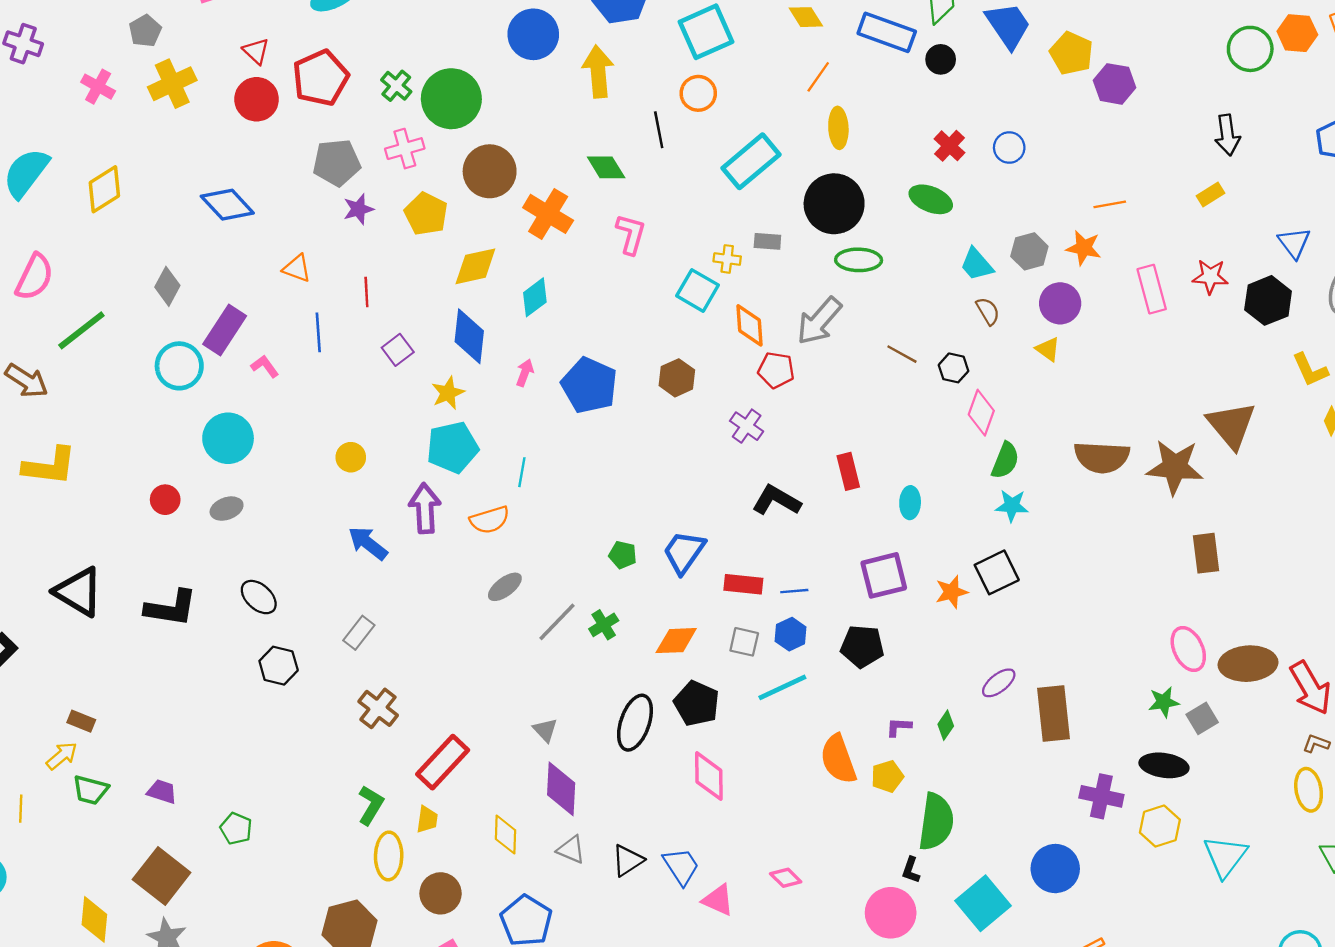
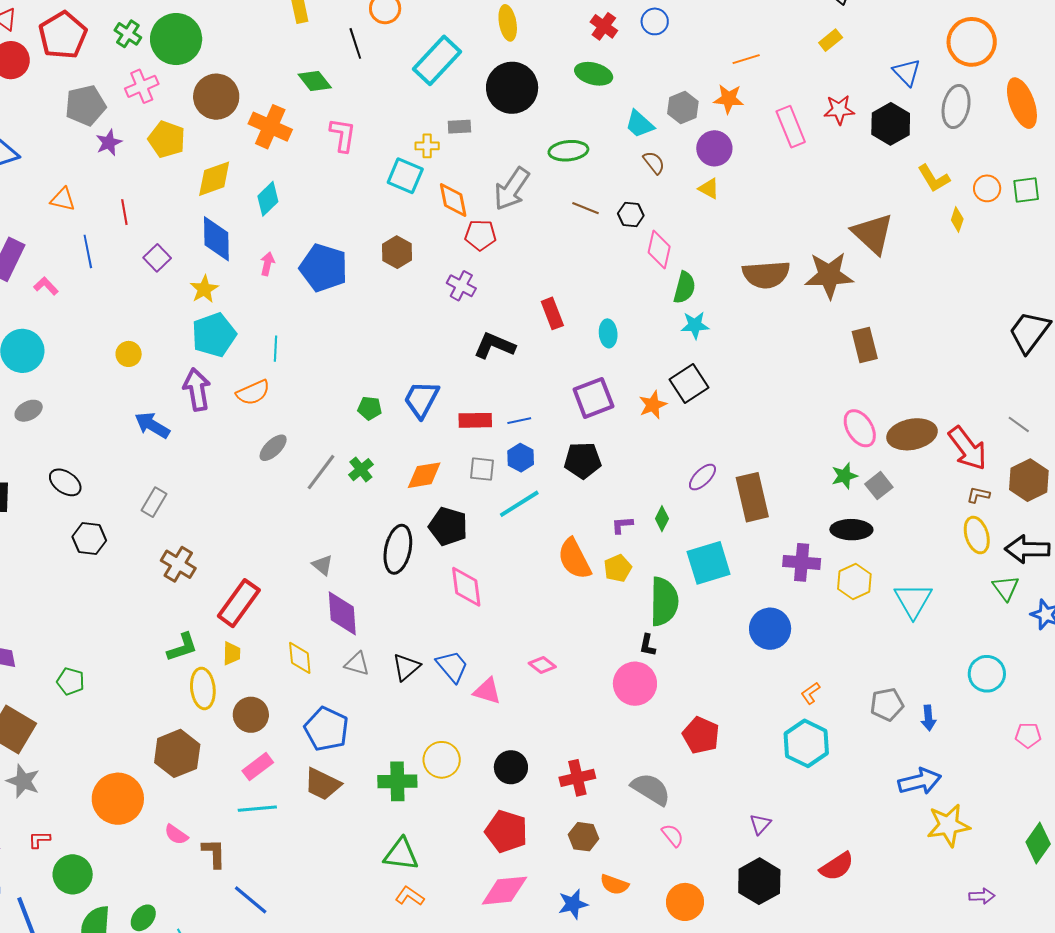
green ellipse: (859, 260) -> (568, 151), moved
green L-shape: (371, 805) -> (182, 647), turned 48
cyan square: (983, 903) -> (709, 563), moved, turned 30

